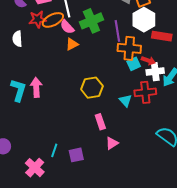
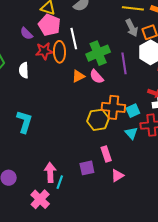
orange ellipse: (53, 20) -> (59, 52), turned -65
pink semicircle: (67, 27) -> (97, 77), moved
orange cross: (129, 48) -> (113, 107), moved
cyan square: (134, 64) -> (133, 111), moved
pink arrow: (36, 87) -> (50, 172), moved
purple square: (76, 155) -> (87, 168), moved

